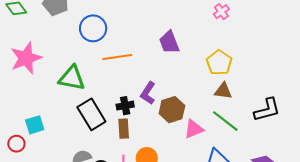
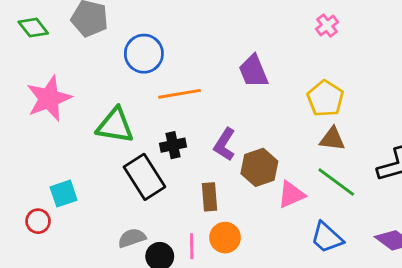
black cross: (125, 106) -> (173, 145), moved
brown rectangle: (124, 129) -> (210, 197), moved

